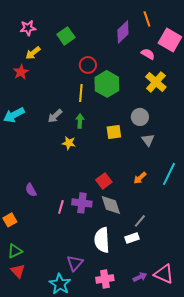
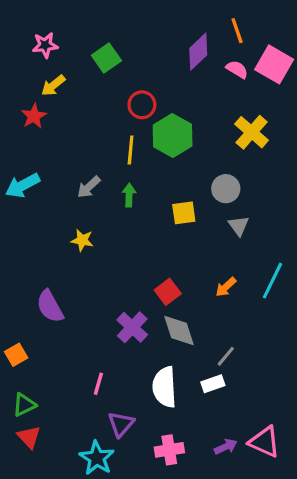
pink semicircle: (148, 54) -> (237, 69), moved
yellow star: (69, 143) -> (82, 240), moved
purple semicircle: (31, 190) -> (50, 306), size x1.5
purple cross: (82, 203) -> (132, 327), turned 36
pink line: (61, 207) -> (98, 384), moved

